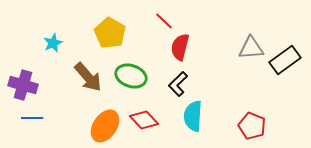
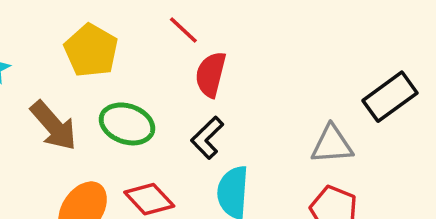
gray triangle: (251, 48) -> (332, 144), moved

